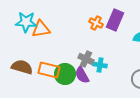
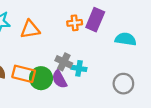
orange cross: (96, 23) -> (75, 23), turned -32
orange triangle: (41, 29) -> (30, 29), moved

